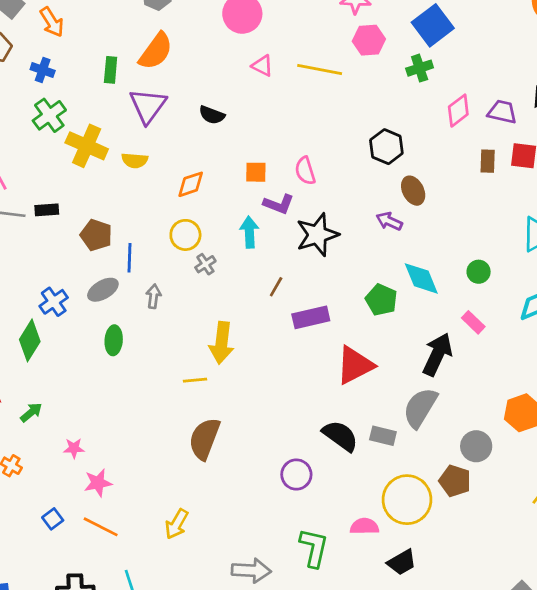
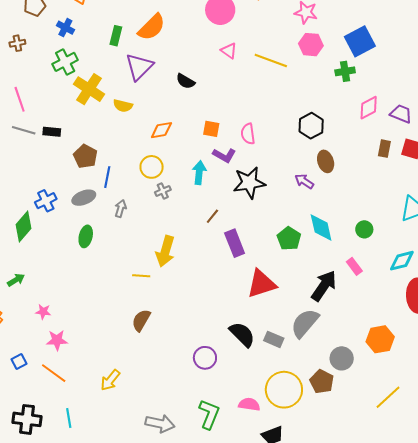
purple rectangle: (311, 317) -> (235, 243), turned 72
brown semicircle: (204, 439) -> (141, 320), size x0.7

